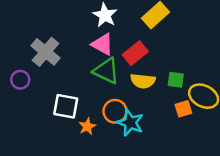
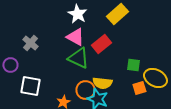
gray cross: (46, 52) -> (30, 43), size x0.7
yellow semicircle: (143, 81) -> (102, 83), moved
white square: (66, 106) -> (30, 86), moved

